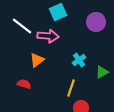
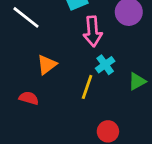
pink arrow: (48, 36) -> (93, 31), moved, turned 80
yellow line: (71, 88) -> (87, 87), moved

